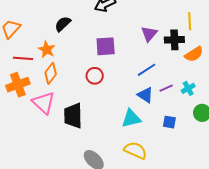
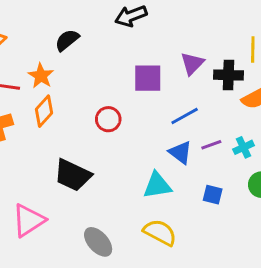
purple square: (106, 46) -> (148, 78), moved
pink triangle: (44, 103) -> (29, 220), moved, turned 40
black trapezoid: (73, 116) -> (73, 175), turned -68

